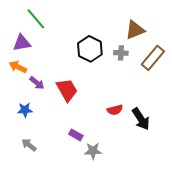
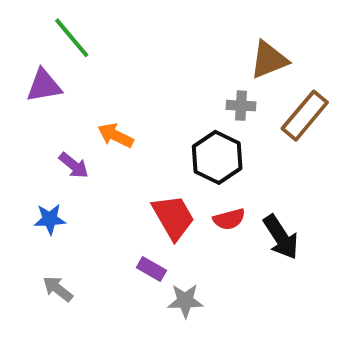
black hexagon: (90, 49) -> (217, 157), moved
orange arrow: (18, 67) -> (116, 135), moved
red trapezoid: (67, 90) -> (173, 217), moved

